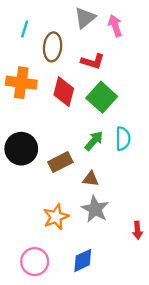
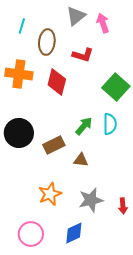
green square: (102, 97) -> (116, 87), moved
gray star: (95, 209) -> (91, 200), moved, turned 30

